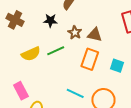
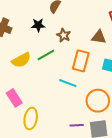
brown triangle: (95, 35) -> (99, 37), moved
cyan line: (75, 93) -> (68, 83), moved

